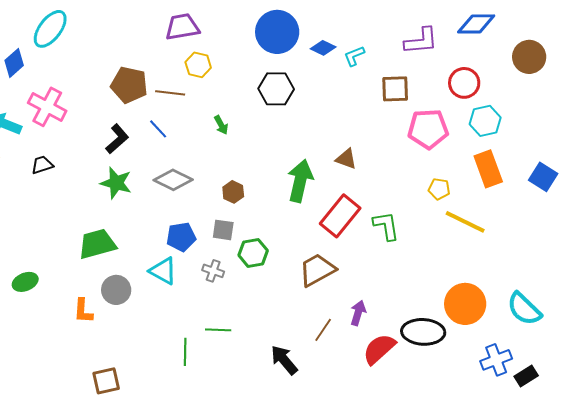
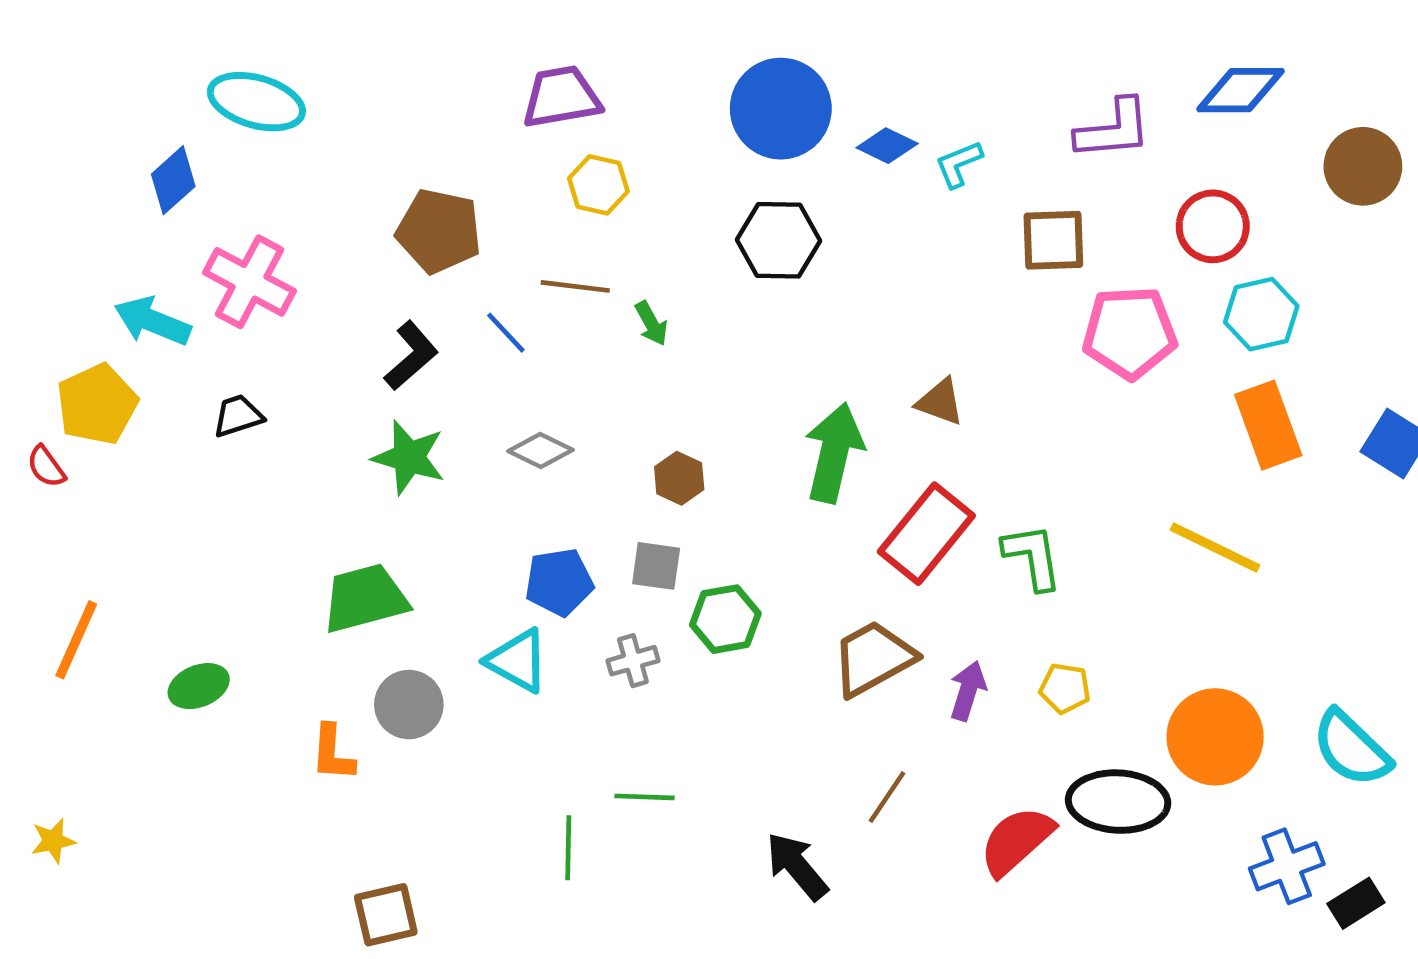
cyan ellipse: (50, 29) -> (256, 102), turned 69
brown line: (170, 93) -> (575, 286), moved
gray diamond: (173, 180) -> (541, 450), size x0.7
yellow pentagon: (439, 189) -> (1065, 688), moved
gray cross: (213, 271) -> (633, 661), turned -35
purple arrow: (358, 313) -> (968, 691), moved

